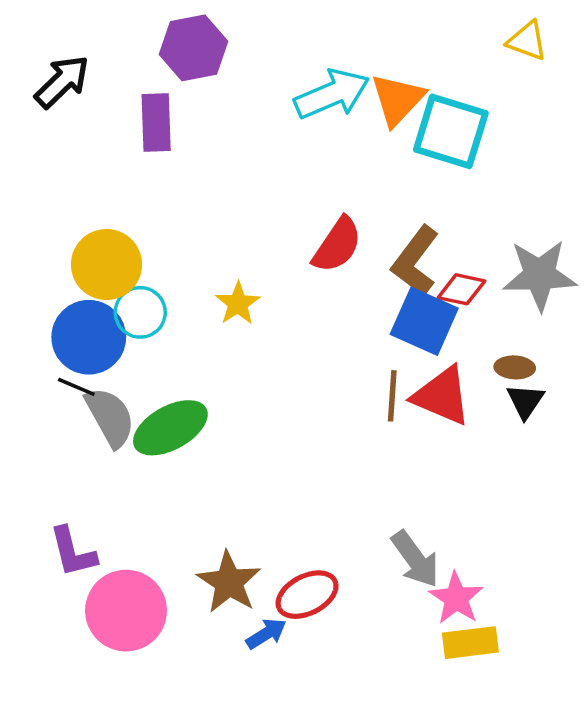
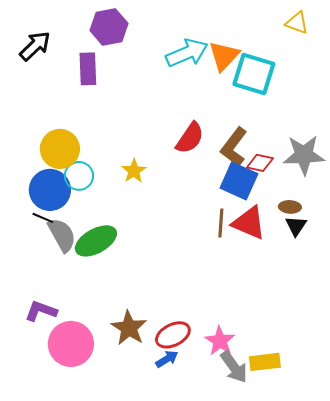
purple L-shape: (73, 552) -> (41, 311), turned 124
gray arrow: (415, 559) -> (234, 367), moved
pink star: (456, 598) -> (220, 341), moved
blue arrow: (266, 634) -> (167, 359), moved

